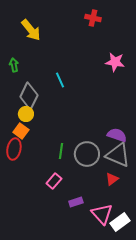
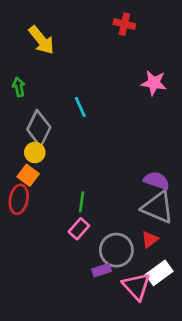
gray circle: (87, 154) -> (116, 250), moved
pink rectangle: (54, 181) -> (79, 229), moved
white rectangle: (120, 222) -> (159, 273), moved

